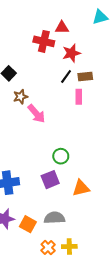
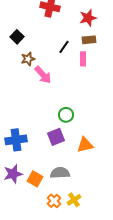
red star: (71, 53) -> (88, 18), moved
black line: (66, 76) -> (64, 47), moved
yellow cross: (69, 246) -> (74, 200), turned -32

